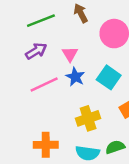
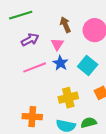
brown arrow: (81, 13) -> (65, 25), moved
green line: (41, 21) -> (21, 15), moved

